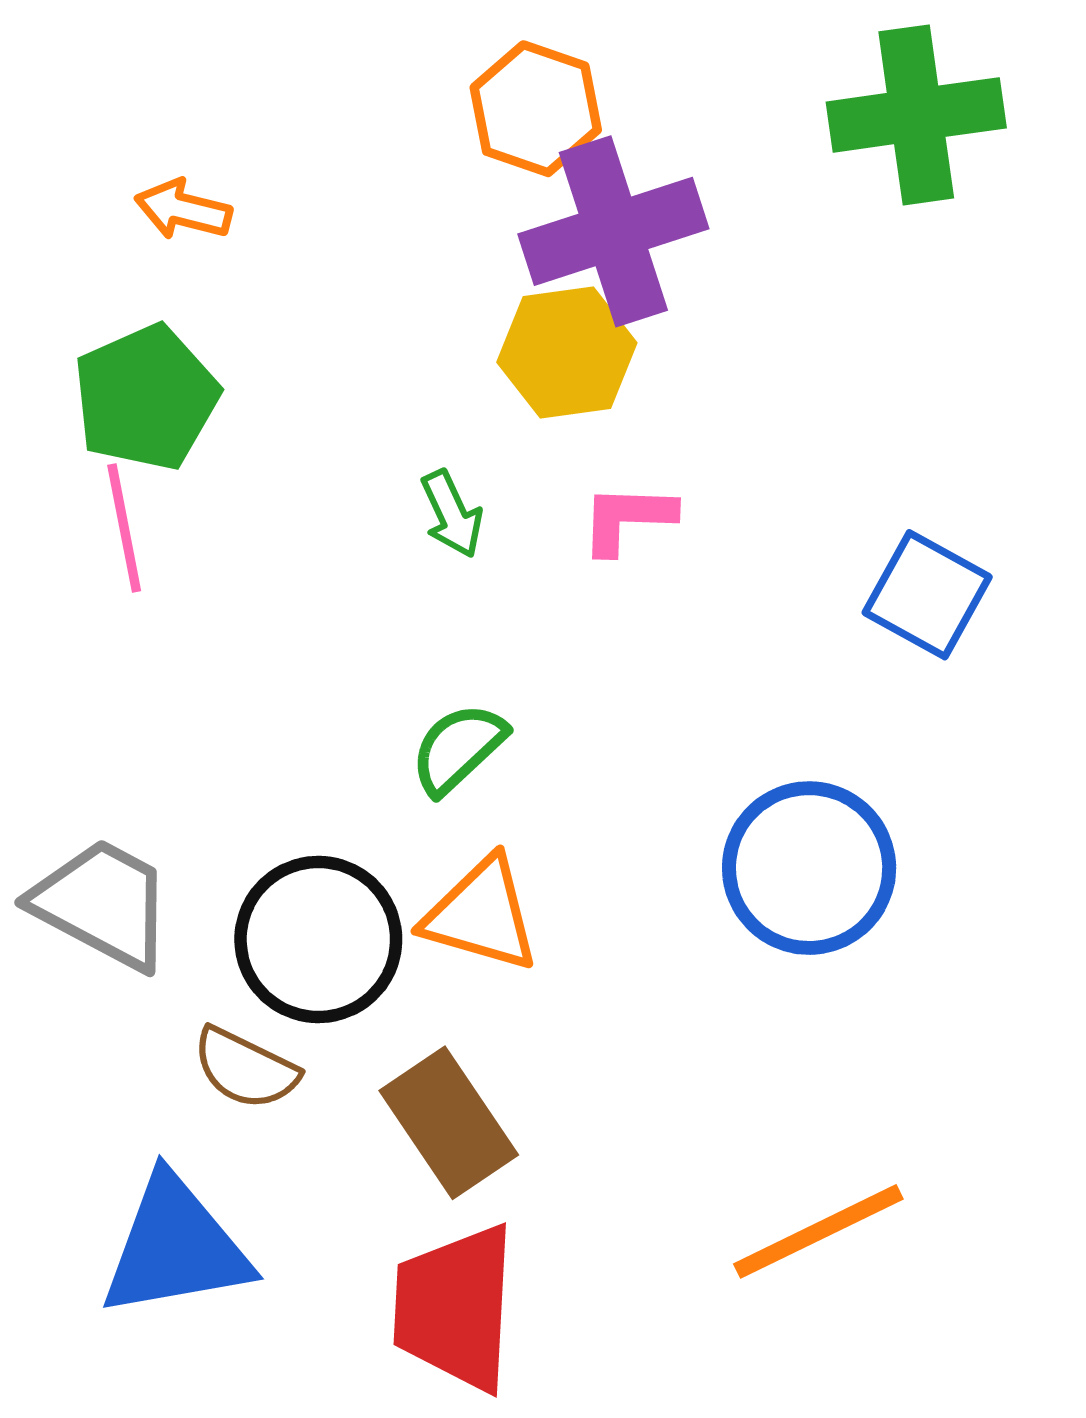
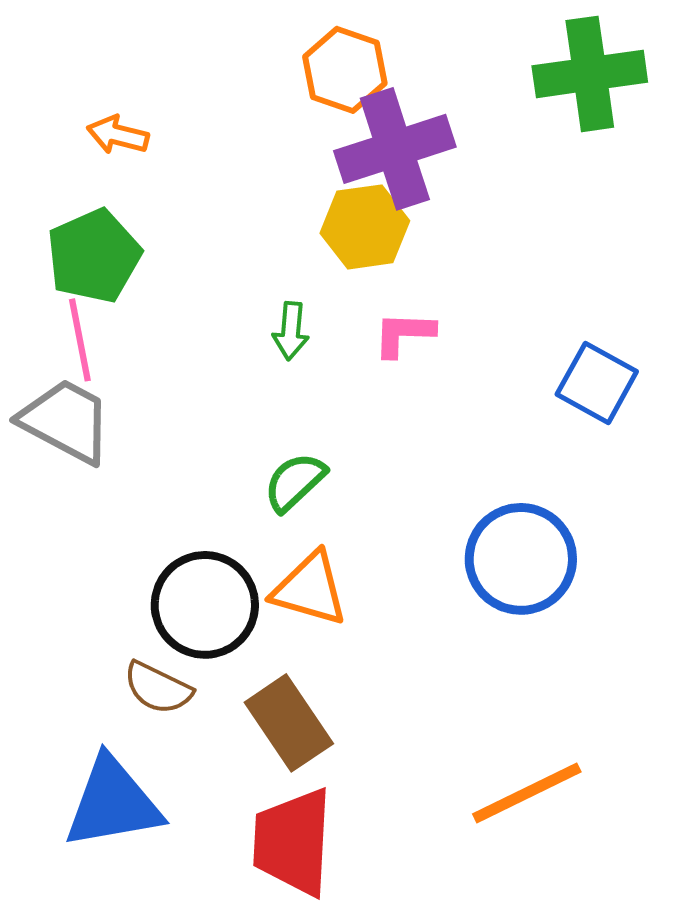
green arrow: (452, 514) -> (291, 331), turned 30
gray trapezoid: (102, 904) -> (66, 421), moved

